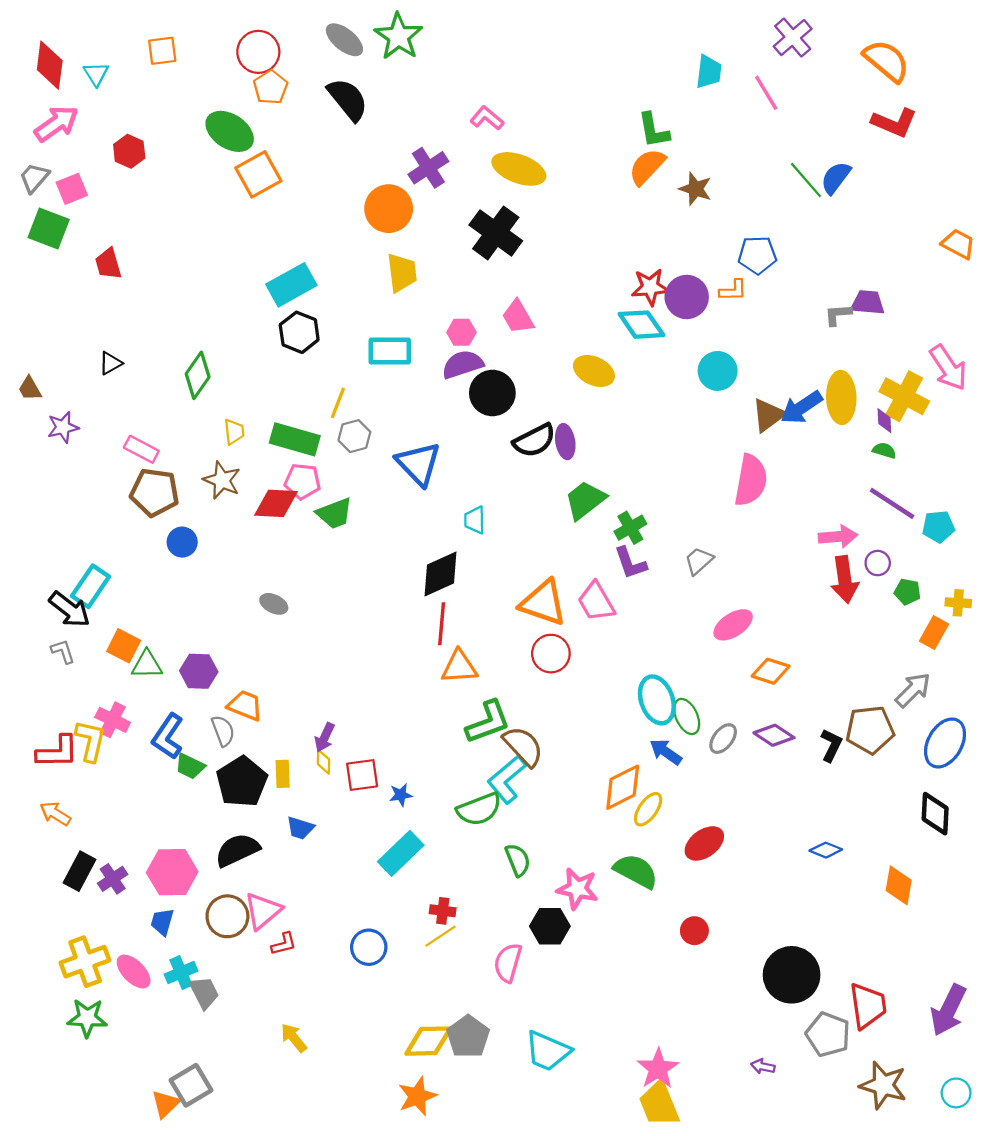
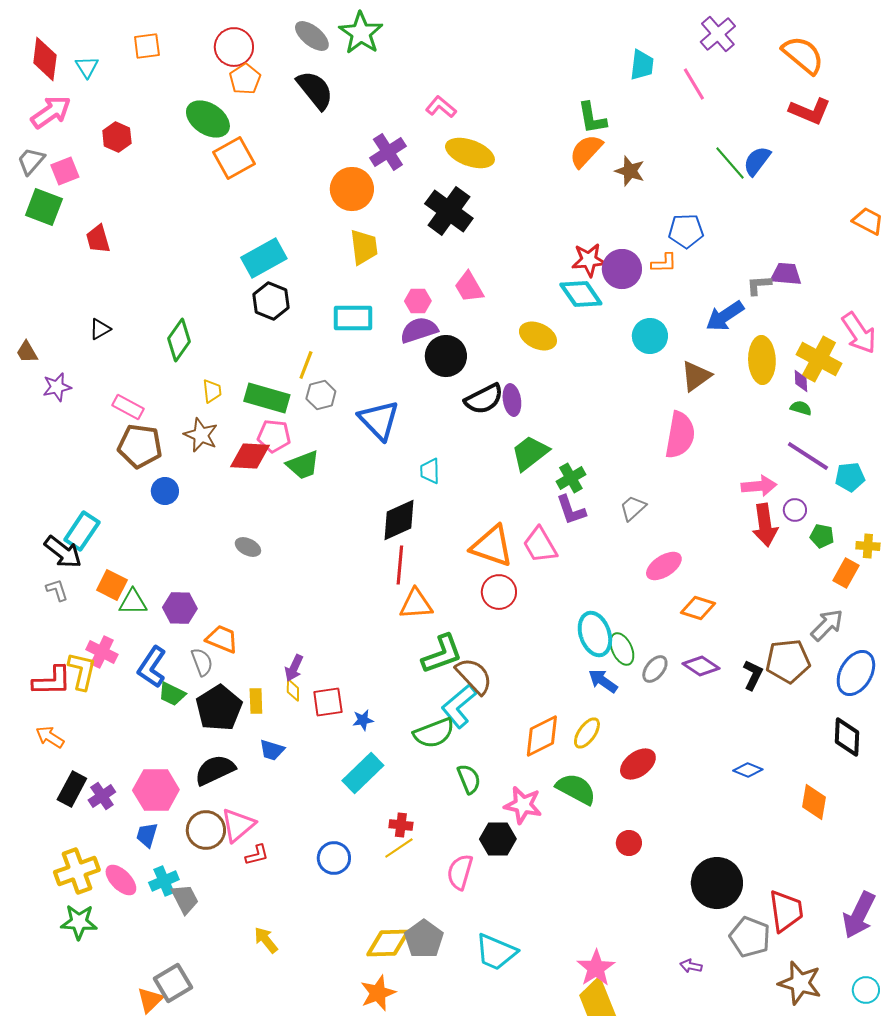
blue arrow: (802, 407) -> (725, 316), moved
orange diamond: (623, 787) -> (542, 736), moved

